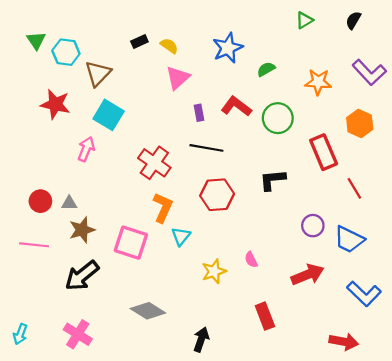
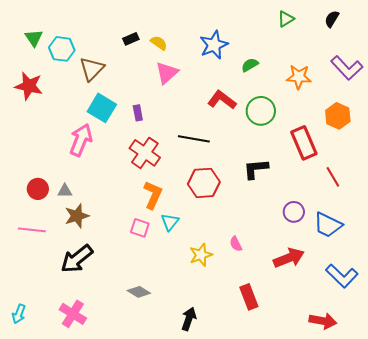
red star: (55, 104) -> (29, 86), moved
purple rectangle: (199, 113) -> (138, 113), moved
pink arrow: (86, 149) -> (81, 140), size x1.4
pink square: (131, 243) -> (140, 228), moved, size x0.6
gray diamond: (148, 311) -> (139, 292), size x0.7

